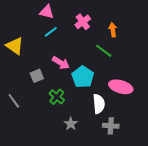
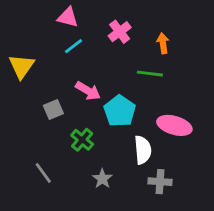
yellow triangle: (15, 46) -> (22, 66), turned 30
green line: (104, 51) -> (150, 74), turned -30
gray line: (14, 101) -> (43, 173), moved

